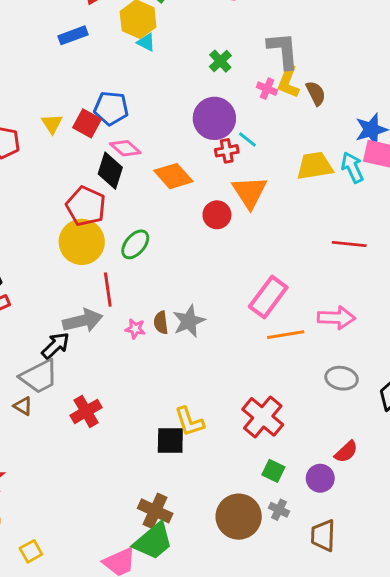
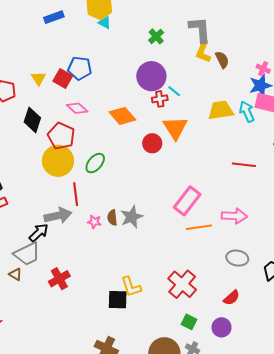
pink cross: (267, 89) -> (263, 69), moved
pink diamond: (125, 148) -> (77, 108), moved
black diamond: (110, 171) -> (32, 120), moved
red semicircle: (346, 452) -> (232, 298), moved

